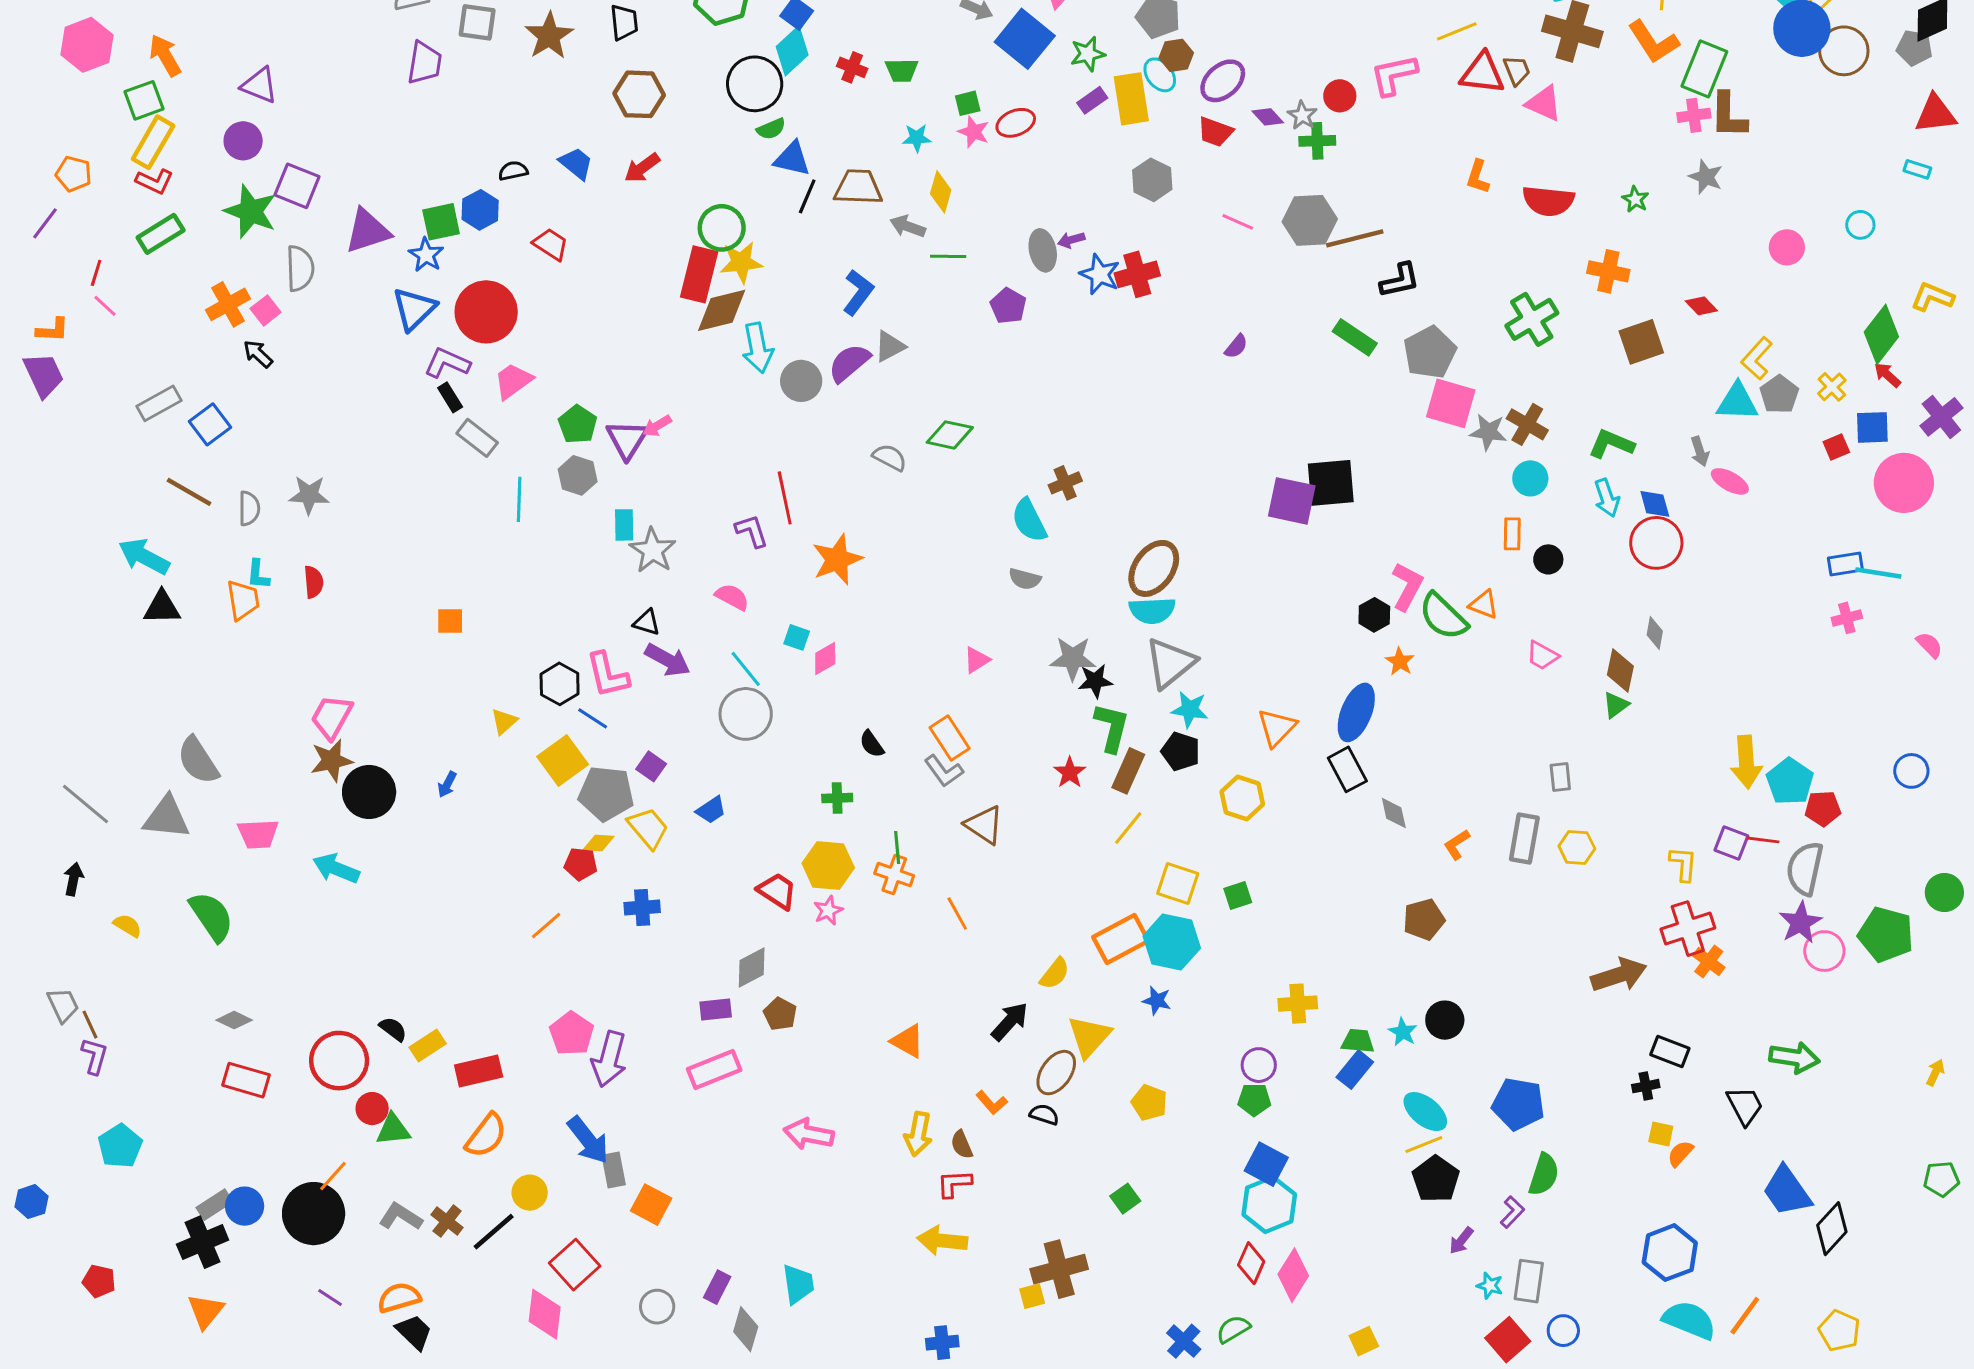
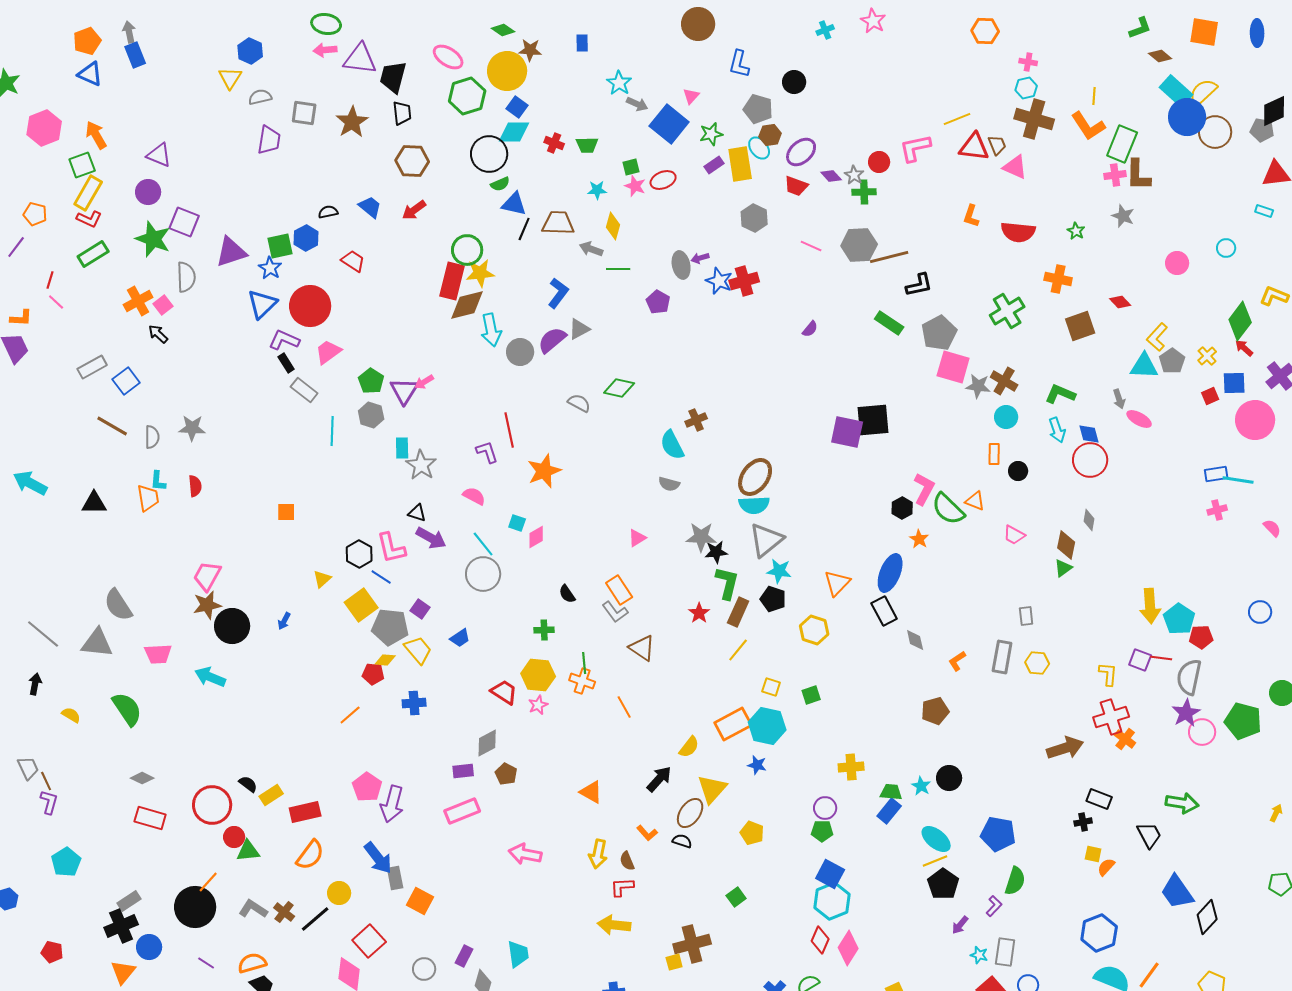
cyan diamond: (792, 51) -> (514, 132), turned 44
cyan arrow: (144, 556) -> (30, 483), moved
yellow square: (1178, 883) -> (771, 687), size x0.7
blue circle: (245, 1206) -> (149, 947), moved

